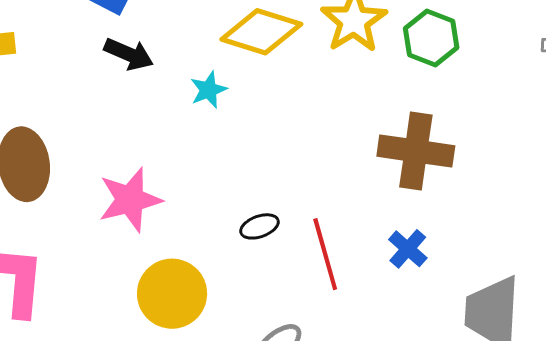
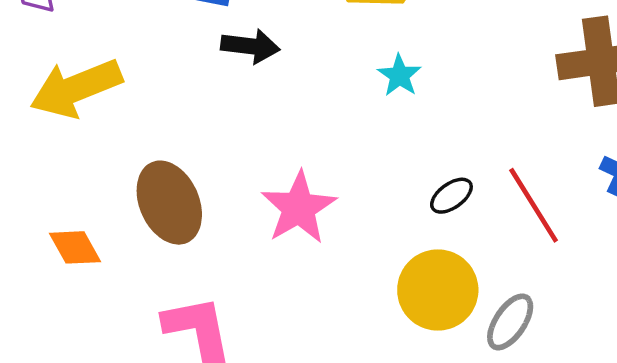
cyan star: (208, 90) -> (399, 75), moved
yellow circle: (172, 294) -> (438, 290), moved

